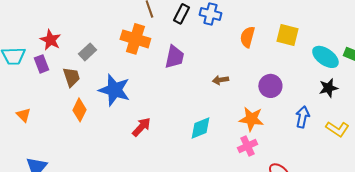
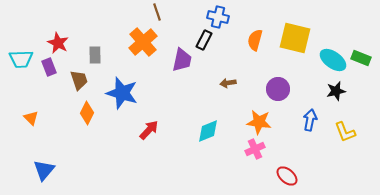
black rectangle: (181, 14) -> (204, 40), moved
yellow square: (287, 35) -> (295, 38), size x1.4
orange cross: (135, 39) -> (143, 42), turned 32
gray rectangle: (87, 52) -> (95, 55), turned -48
yellow L-shape: (337, 129) -> (345, 132), turned 35

